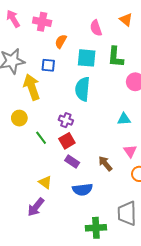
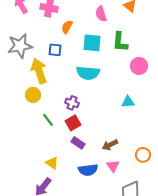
cyan semicircle: (82, 89) -> (88, 73), turned -90
yellow circle: (19, 118) -> (33, 95), moved
pink triangle: (130, 151) -> (113, 166), moved
brown arrow: (105, 164) -> (110, 145), turned -77

